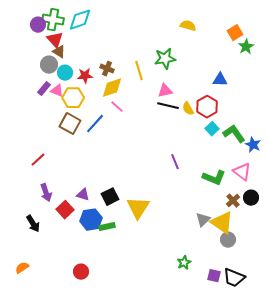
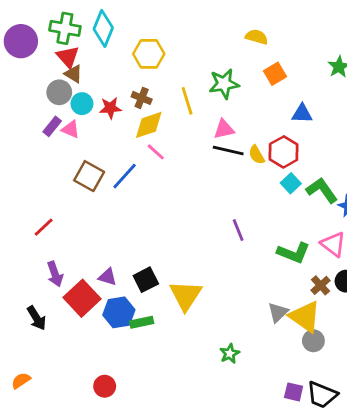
cyan diamond: (80, 20) -> (103, 28), turned -50
purple circle: (38, 25) -> (21, 41), moved, size x1.5
orange square: (235, 33) -> (275, 74), moved
yellow hexagon: (73, 98) -> (149, 54), moved
red square: (65, 210) -> (82, 298), size x1.4
green star: (184, 263) -> (230, 354), moved

